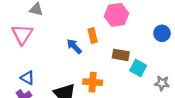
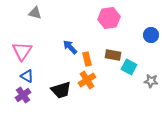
pink triangle: (22, 34) -> (22, 51), moved
orange rectangle: (93, 35) -> (87, 59), moved
orange cross: (93, 82) -> (87, 80), turned -36

